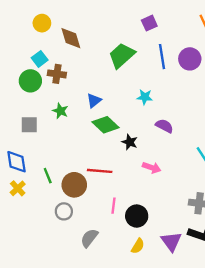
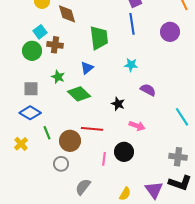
green trapezoid: (122, 55) -> (99, 38), moved, turned 125
blue line: (162, 57) -> (132, 24), moved
green diamond: (105, 125) -> (79, 94), moved
blue diamond: (17, 162) -> (30, 113), moved, turned -50
black circle: (137, 216) -> (124, 152), moved

